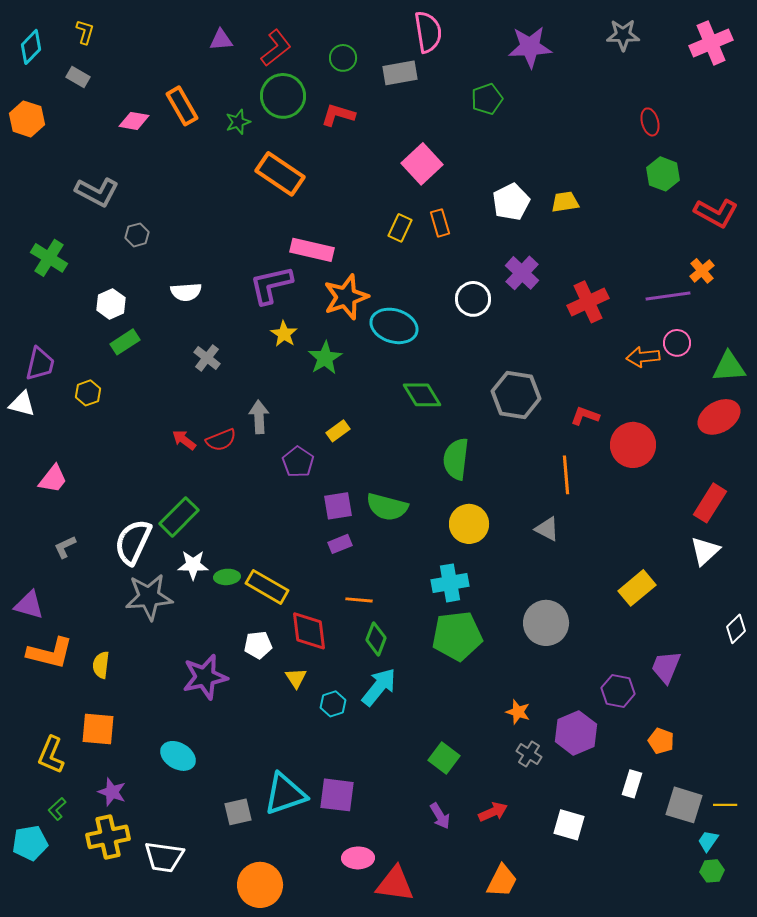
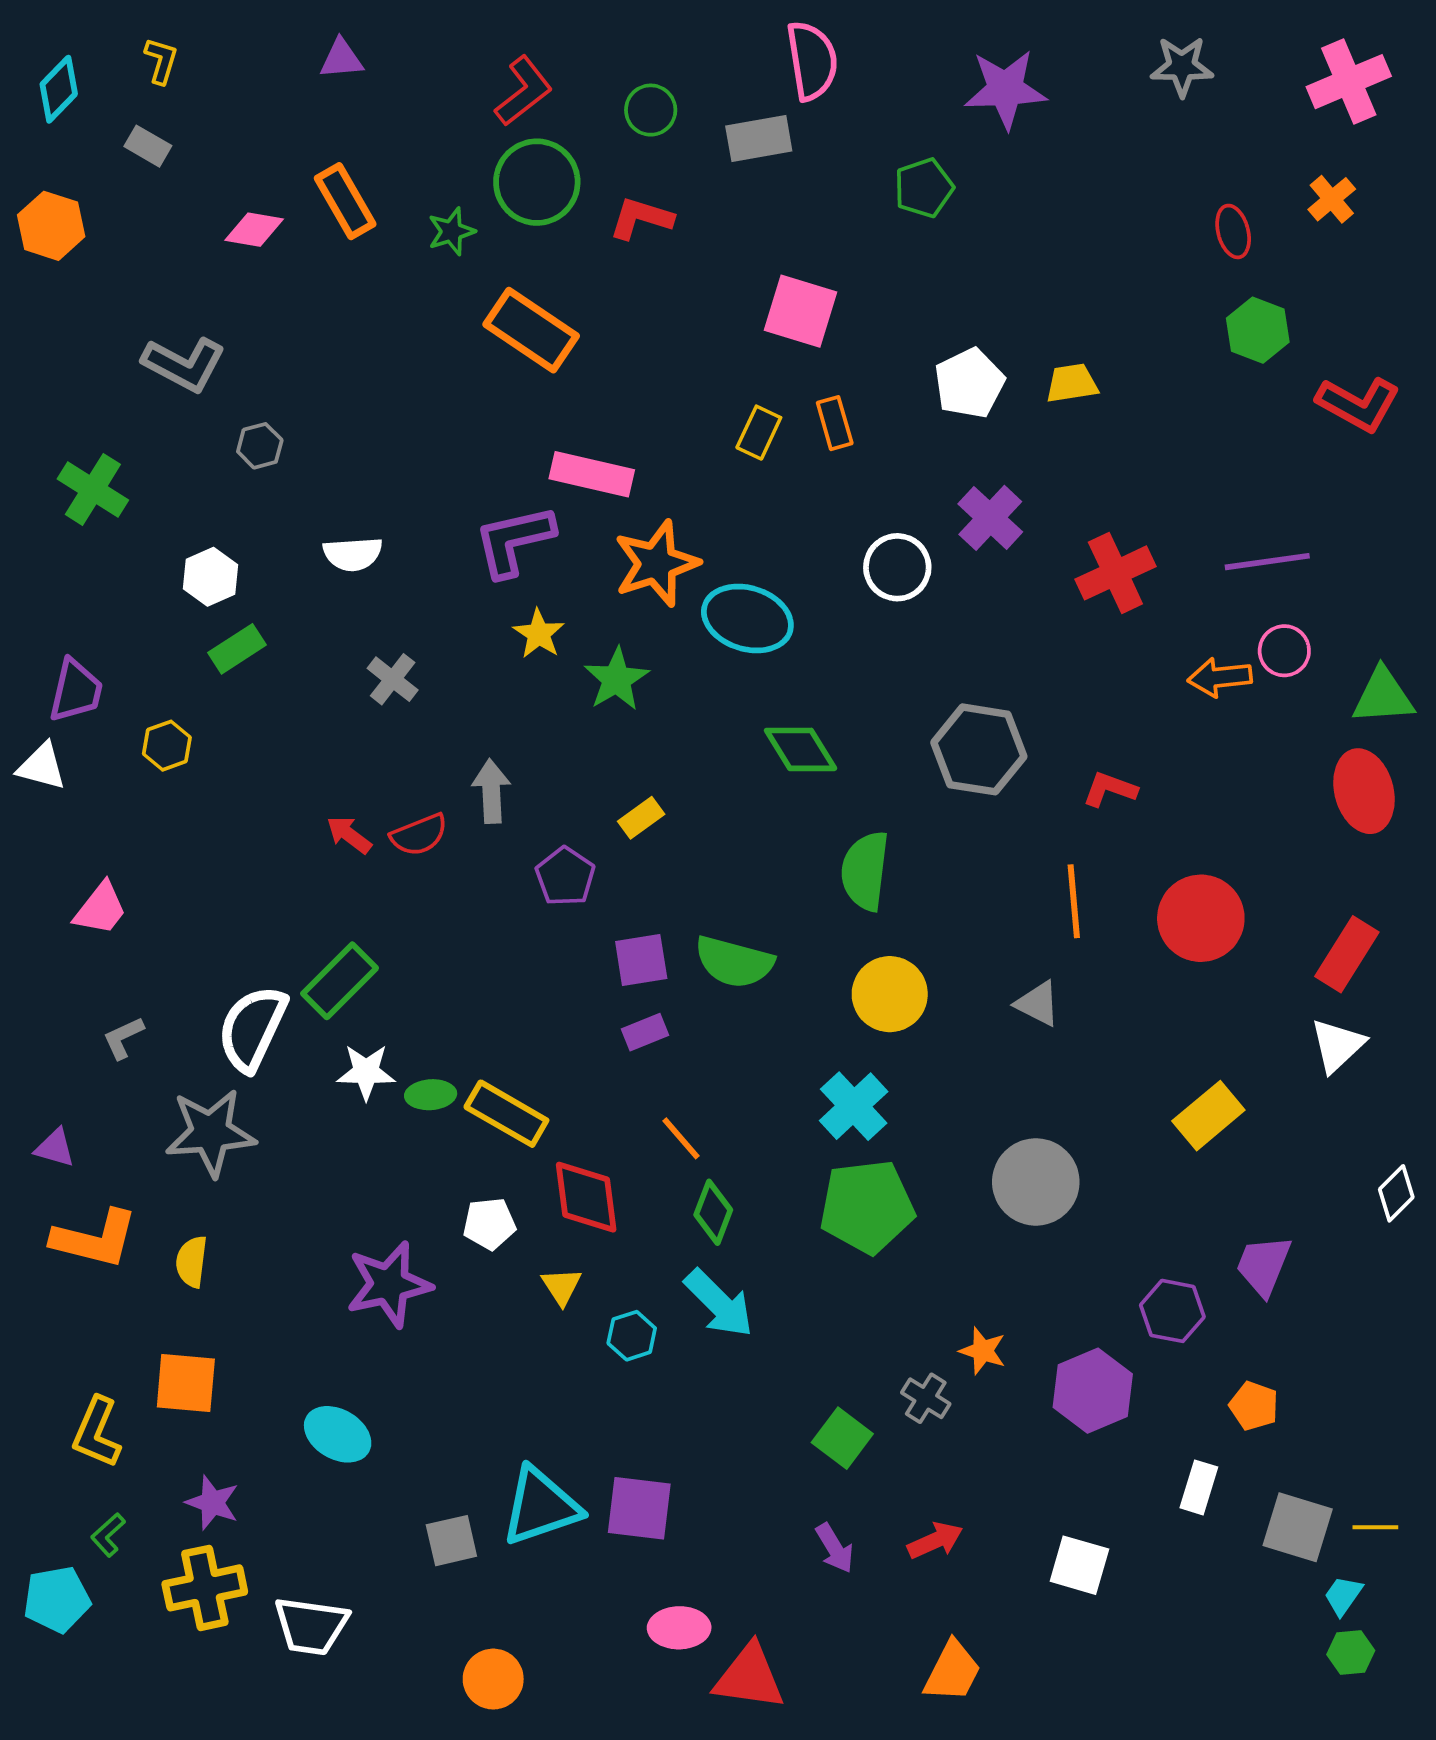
purple triangle: (221, 40) -> (341, 59), moved
pink square: (422, 164) -> (801, 311), turned -30
orange cross: (702, 271) -> (1332, 199), moved
red ellipse: (719, 417) -> (1364, 791), turned -75
red circle: (633, 445) -> (1201, 918), moved
cyan cross: (450, 583) -> (854, 1106), turned -33
gray star: (149, 597) -> (210, 1133), moved
orange line: (359, 600) -> (681, 1138), turned 44
purple triangle: (29, 605) -> (55, 1148), size x0.7
cyan arrow: (379, 687) -> (719, 1303), turned 96
gray cross: (529, 754) -> (926, 1398), moved
orange circle: (260, 885) -> (493, 1679), size x0.7

